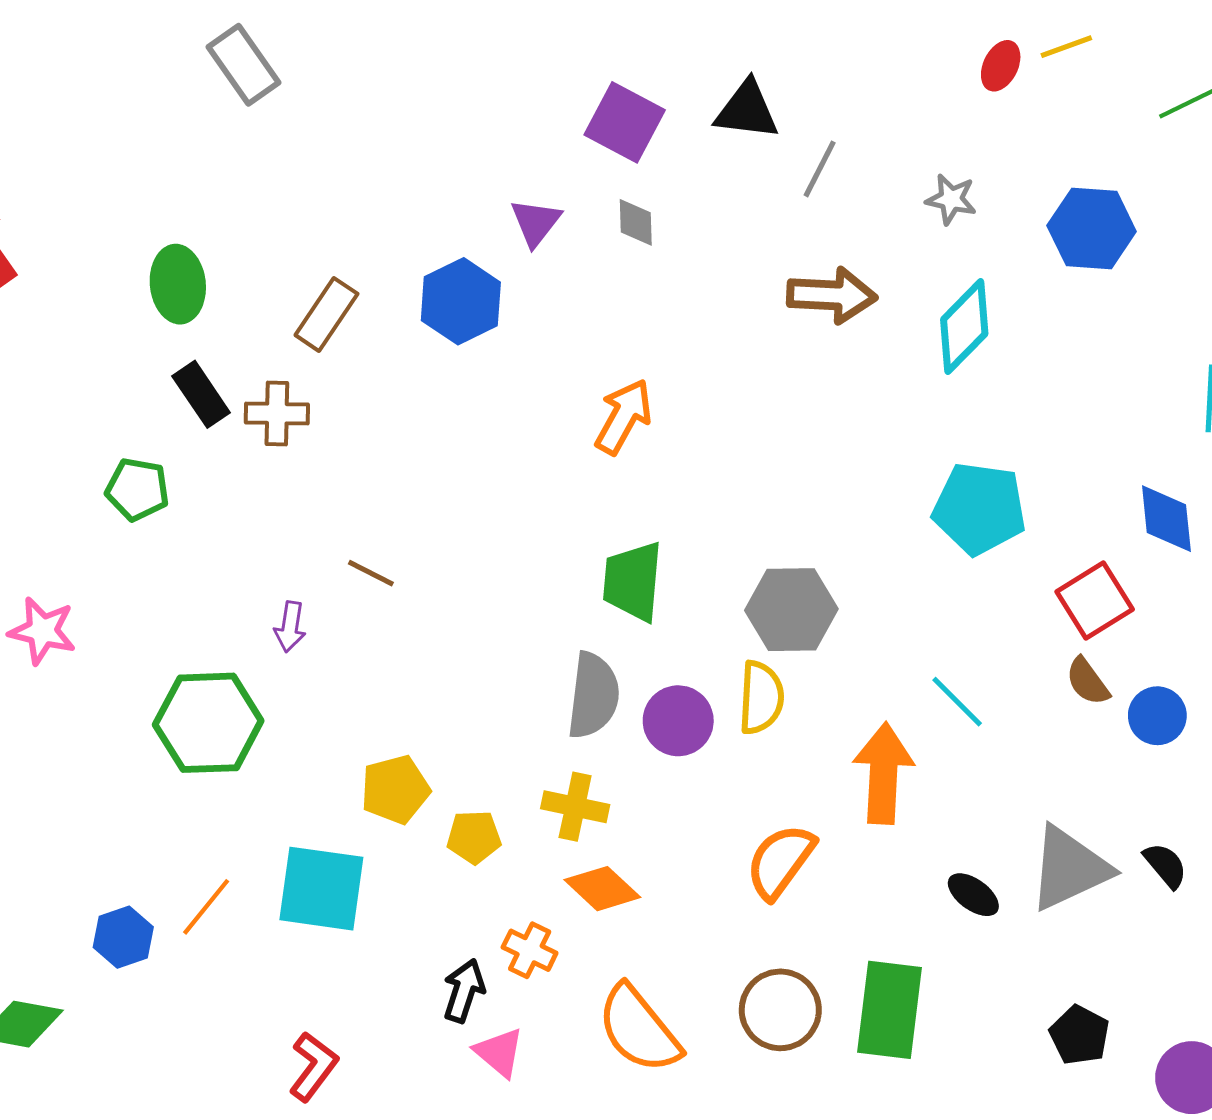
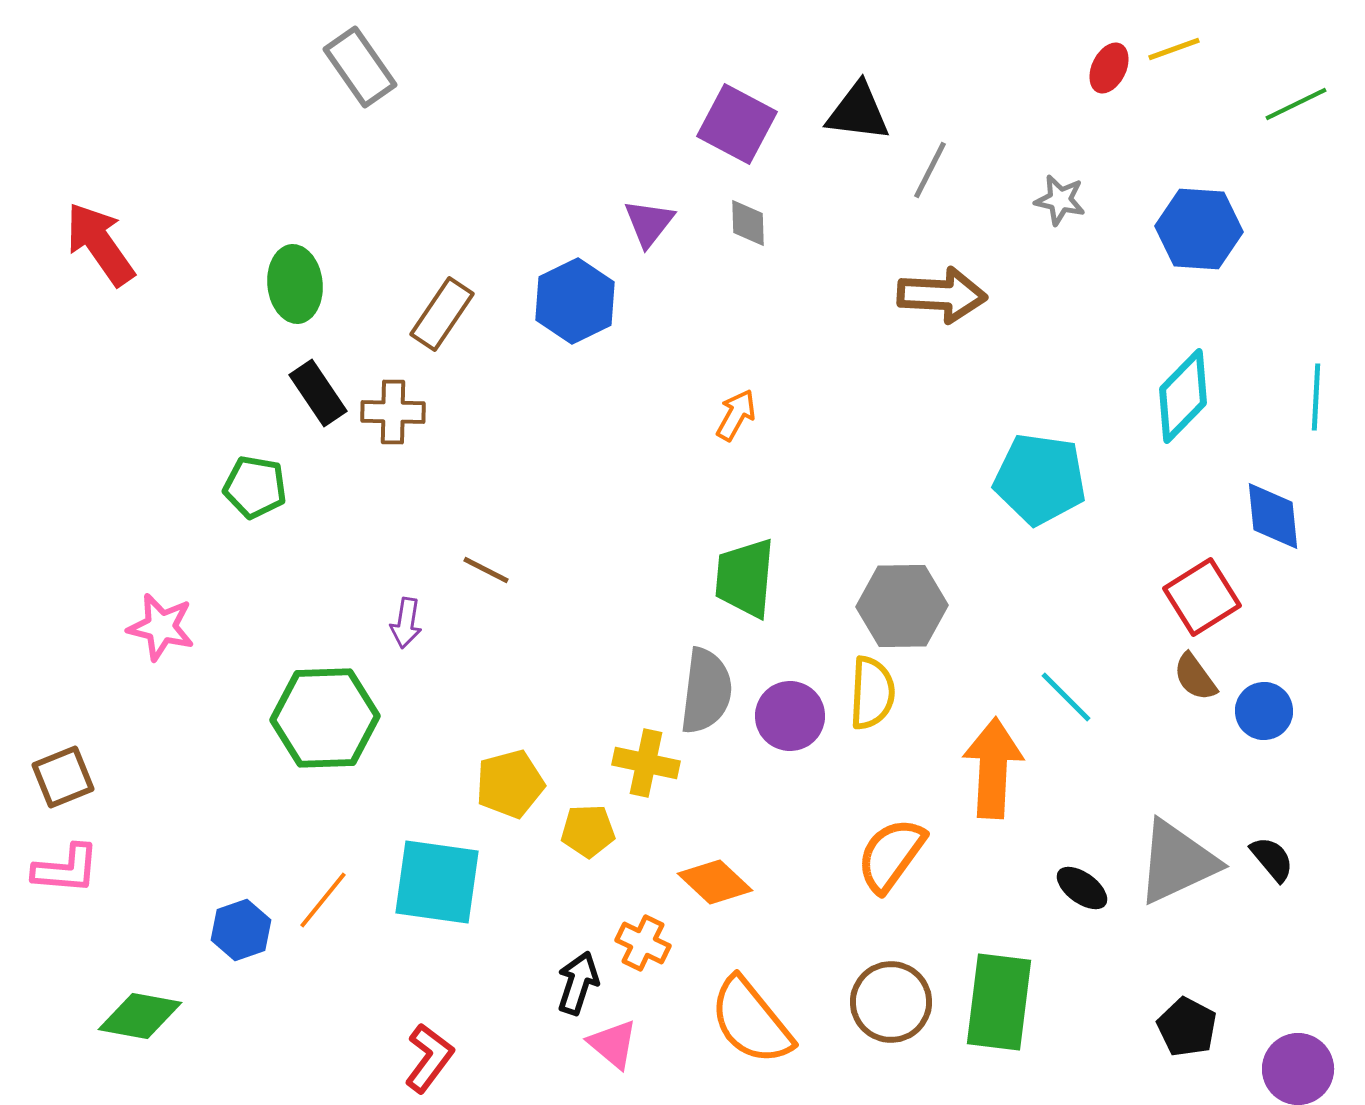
cyan diamond: (964, 327) -> (1183, 396), moved
orange arrow: (624, 417) -> (736, 415), size x0.7
cyan pentagon: (979, 509) -> (1040, 479), moved
yellow cross: (575, 807) -> (646, 763), moved

